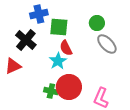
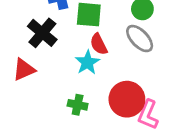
gray ellipse: (107, 44) -> (140, 39), moved
red circle: (69, 87) -> (127, 99), moved

